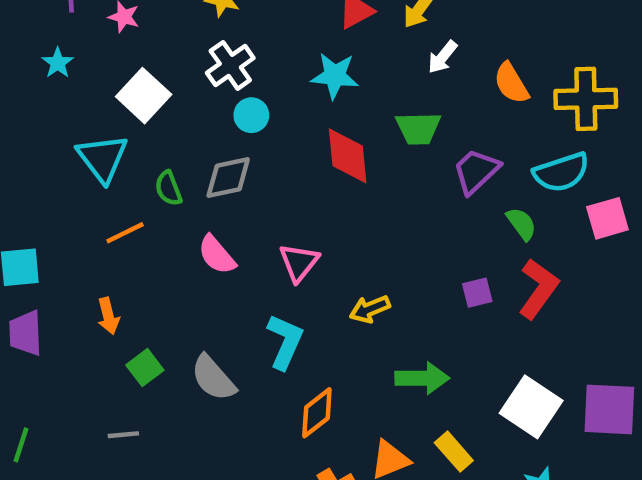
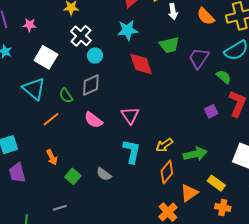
white arrow: (442, 57) -> (173, 12), turned -35
yellow arrow: (370, 309) -> (164, 145), moved
gray semicircle: (213, 378) -> (104, 174), size x0.7
orange diamond: (317, 413) -> (167, 172), moved
gray line: (123, 435) -> (60, 208), moved

